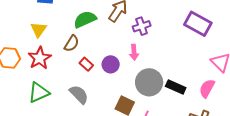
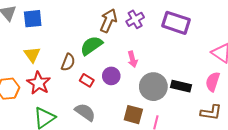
green semicircle: (85, 19) -> (91, 46), moved
purple rectangle: (198, 24) -> (176, 23), moved
purple cross: (142, 26) -> (135, 19), moved

